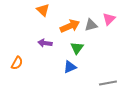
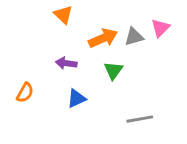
blue triangle: (70, 67) -> (77, 98), moved
gray line: (108, 83) -> (140, 119), moved

